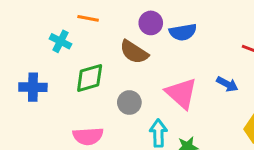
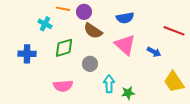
purple circle: (151, 23) -> (84, 12), moved
pink triangle: (181, 93) -> (125, 45), moved

